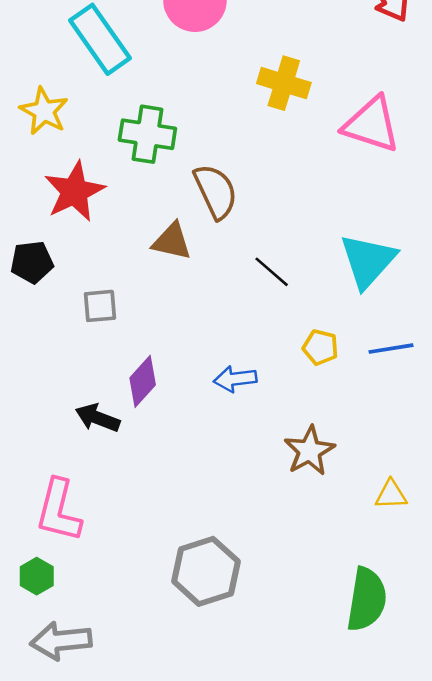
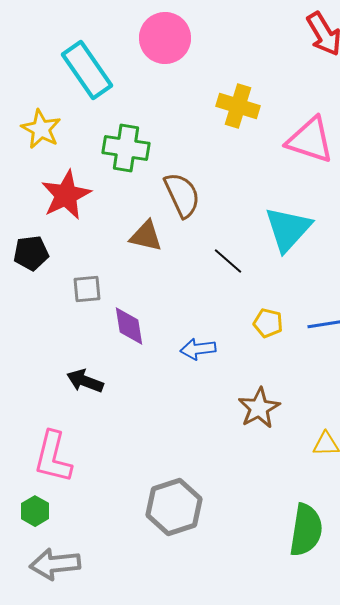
cyan triangle: (368, 261) -> (288, 229), moved
purple diamond: (143, 381) -> (129, 326), moved, turned -51

